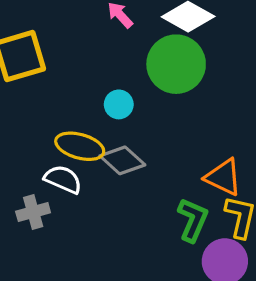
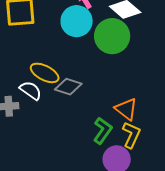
cyan circle: (119, 104) -> (77, 21), moved, size x1.8
gray diamond: (122, 160) -> (68, 87), turned -36

